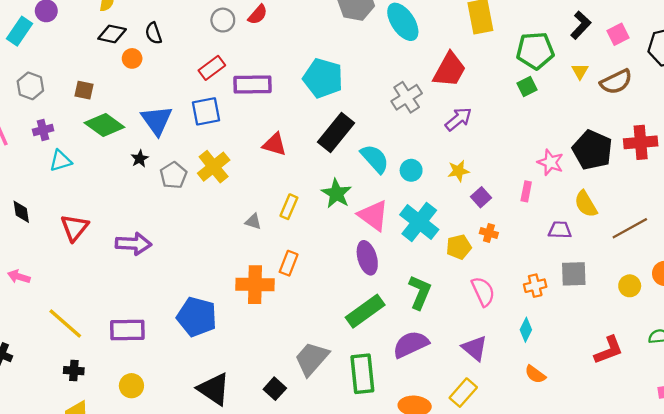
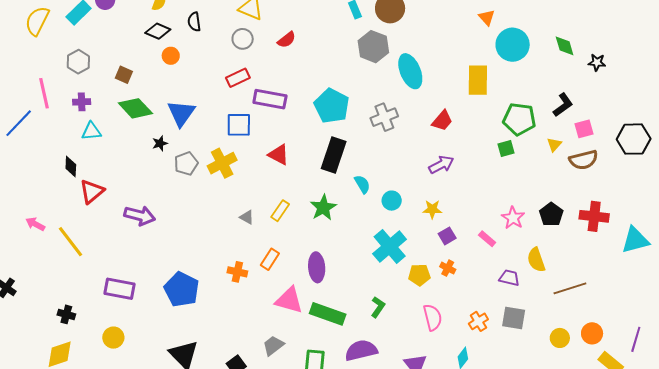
gray circle: (223, 20) -> (243, 39), moved
black semicircle: (153, 33) -> (194, 22), moved
pink square: (618, 34) -> (584, 129), moved
red trapezoid: (450, 70) -> (442, 121), size x0.7
gray cross: (407, 97) -> (384, 117), moved
blue square: (206, 111) -> (239, 125), moved
black rectangle: (336, 133) -> (334, 155), turned -32
black pentagon: (592, 150) -> (551, 214), size x0.7
cyan semicircle: (375, 159) -> (362, 184), size x0.7
pink rectangle: (526, 191) -> (487, 239), turned -72
black diamond: (21, 212) -> (71, 166), moved
pink triangle: (373, 215) -> (289, 300), moved, turned -32
purple ellipse: (367, 258) -> (317, 267), moved
orange cross: (255, 285) -> (237, 272), size x0.6
orange cross: (535, 286) -> (478, 321), turned -30
green L-shape: (420, 292) -> (378, 307), size x0.7
green rectangle: (365, 311) -> (328, 314), turned 44
yellow line: (65, 324) -> (71, 242), moved
gray trapezoid: (312, 359) -> (273, 345), size x0.7

